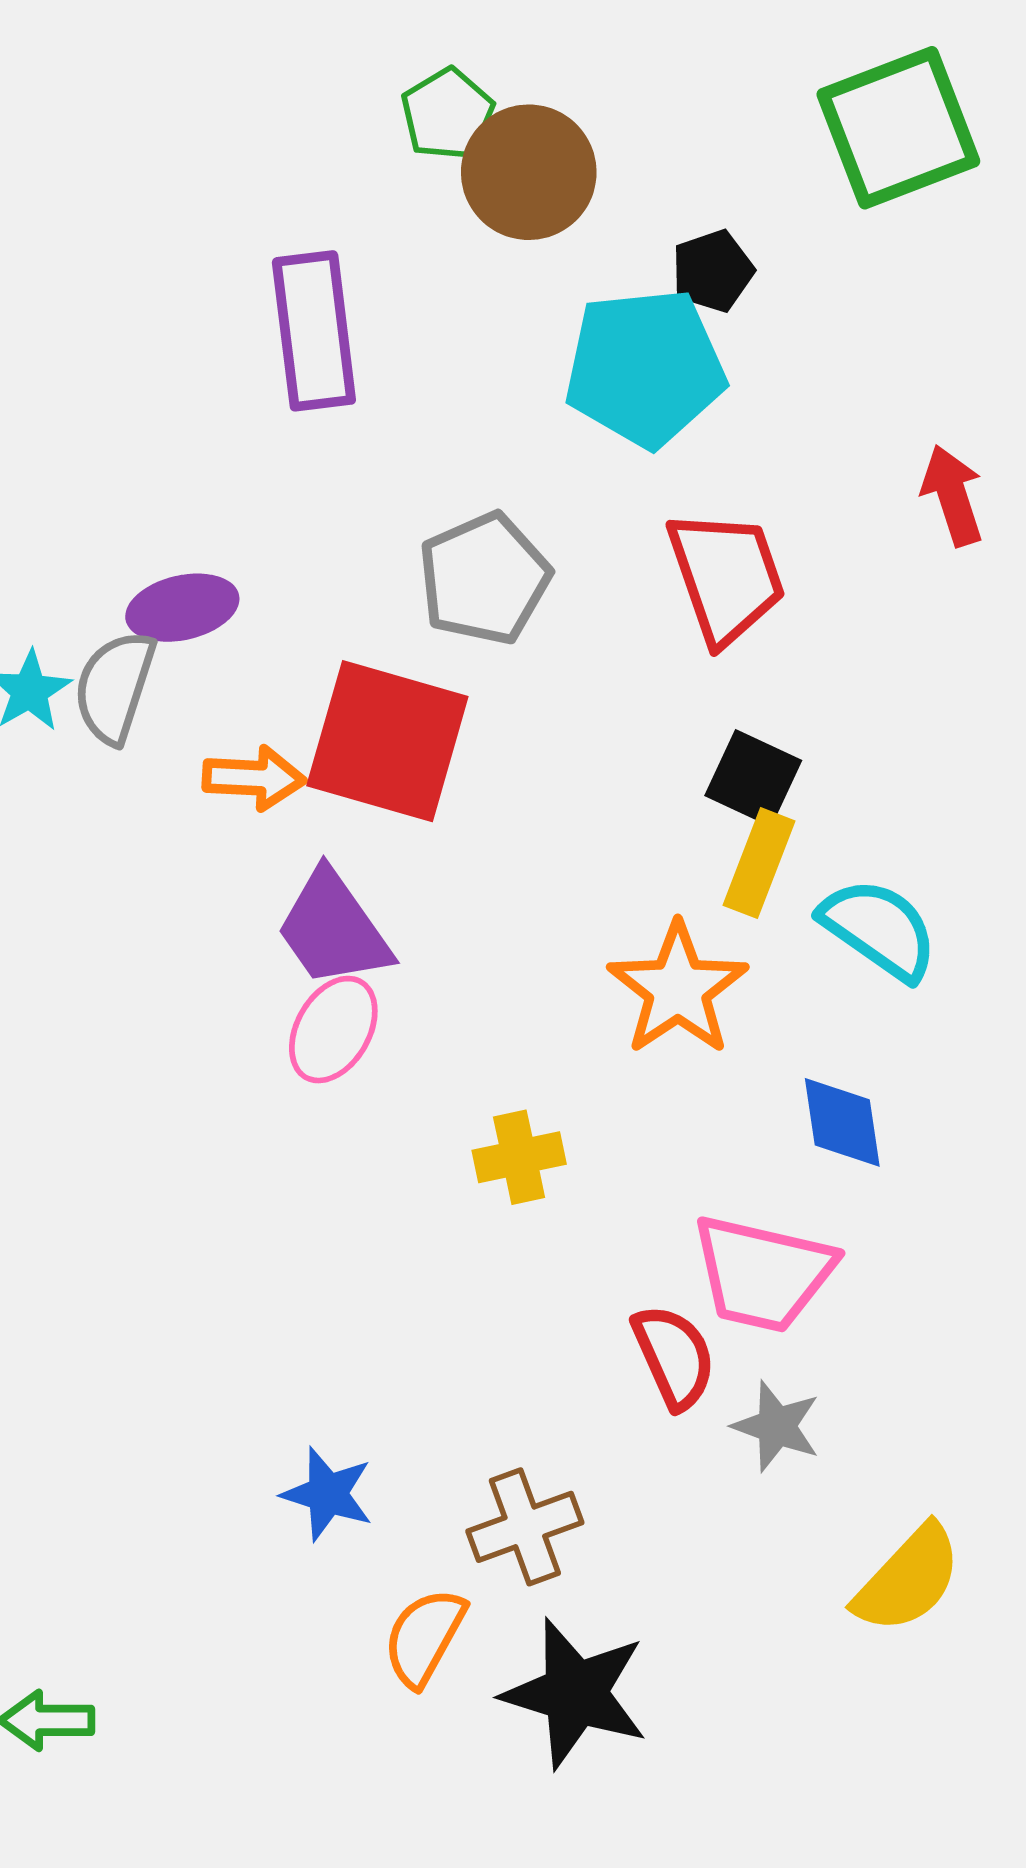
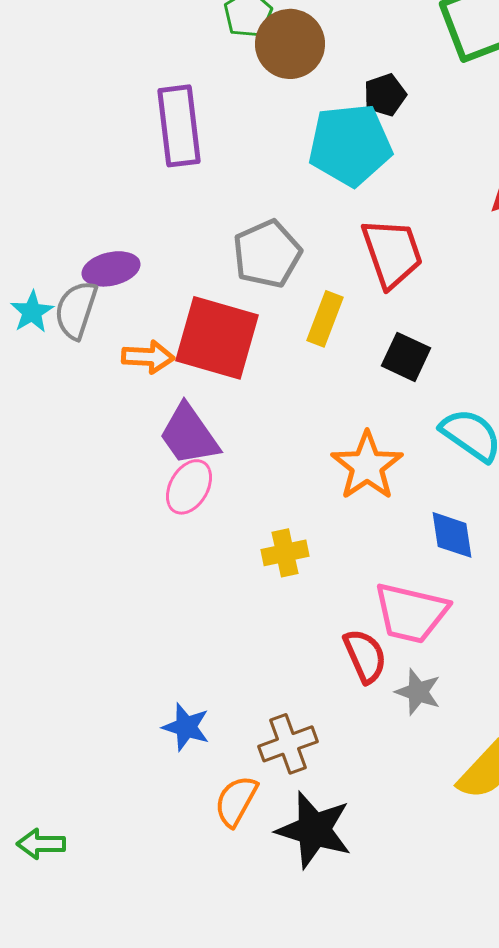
yellow rectangle: (759, 863) -> (325, 319), moved

